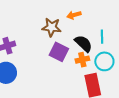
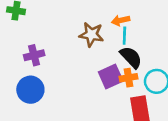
cyan line: (102, 37) -> (124, 36), moved
purple square: (59, 52) -> (111, 77), moved, turned 36

